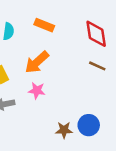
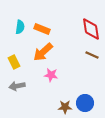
orange rectangle: (44, 25) -> (42, 29), moved
pink star: (37, 91) -> (51, 75), moved

